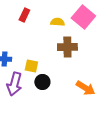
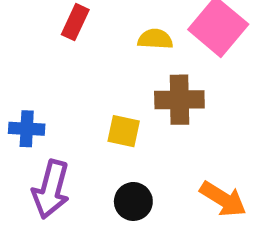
yellow square: (31, 66) -> (124, 131), moved
black circle: (42, 82) -> (133, 201), moved

